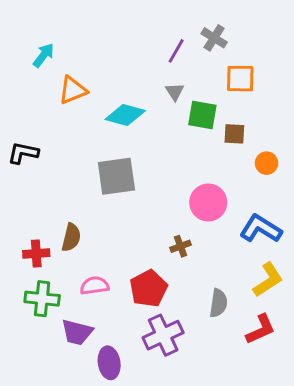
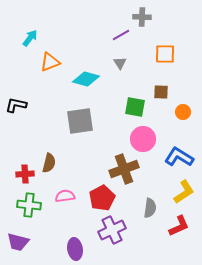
gray cross: (214, 38) -> (142, 17), moved, turned -30
purple line: (176, 51) -> (121, 35), turned 30
green square: (202, 115) -> (135, 107), moved
brown cross: (181, 246) -> (124, 169), size x2.0
purple trapezoid: (77, 332) -> (18, 242), moved

